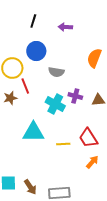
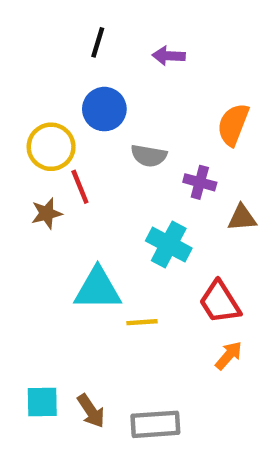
purple cross: (75, 96) -> (200, 182), moved
cyan cross: (55, 104) -> (169, 244), moved
yellow line: (63, 144) -> (142, 322), moved

